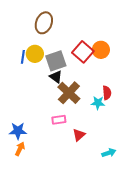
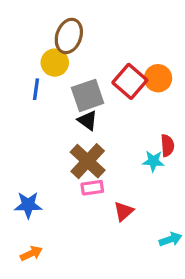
yellow circle: (35, 54) -> (55, 63), moved
brown cross: (69, 93) -> (88, 161), moved
orange arrow: (20, 149) -> (31, 253), moved, turned 40

